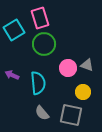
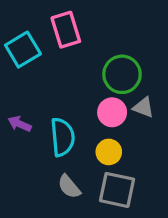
green circle: (44, 44) -> (122, 74), moved
yellow circle: (83, 92) -> (109, 152), moved

